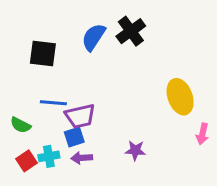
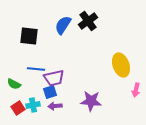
purple star: (135, 150) -> (91, 101), size x1.5

